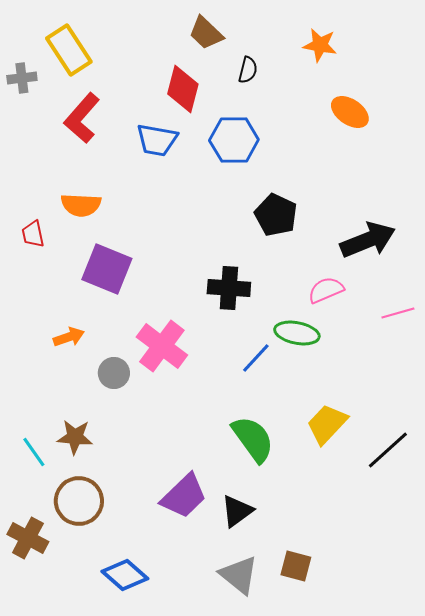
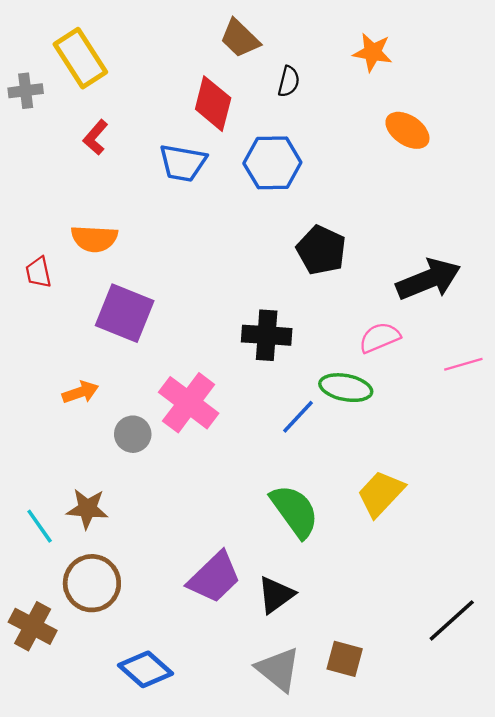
red L-shape: (82, 118) -> (95, 137), size x0.6
black line: (388, 450) -> (452, 620), moved

